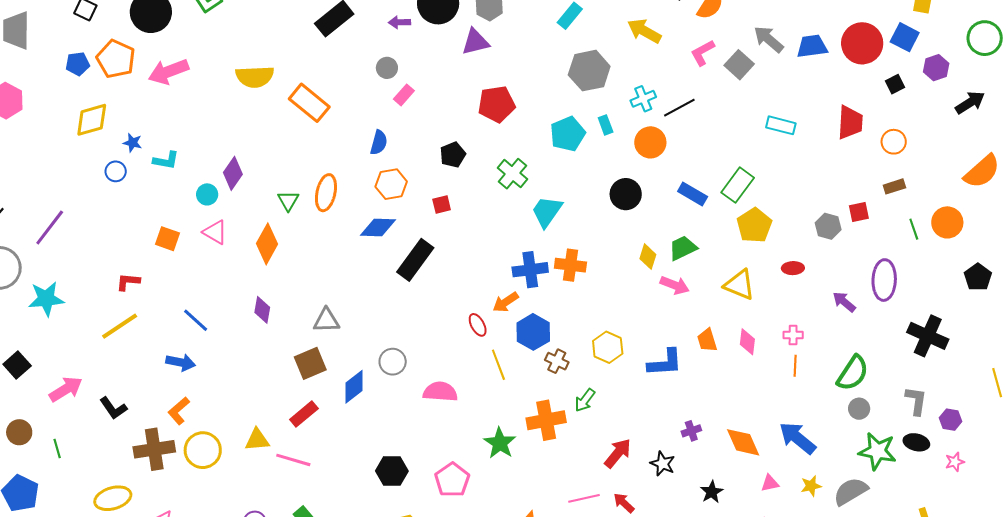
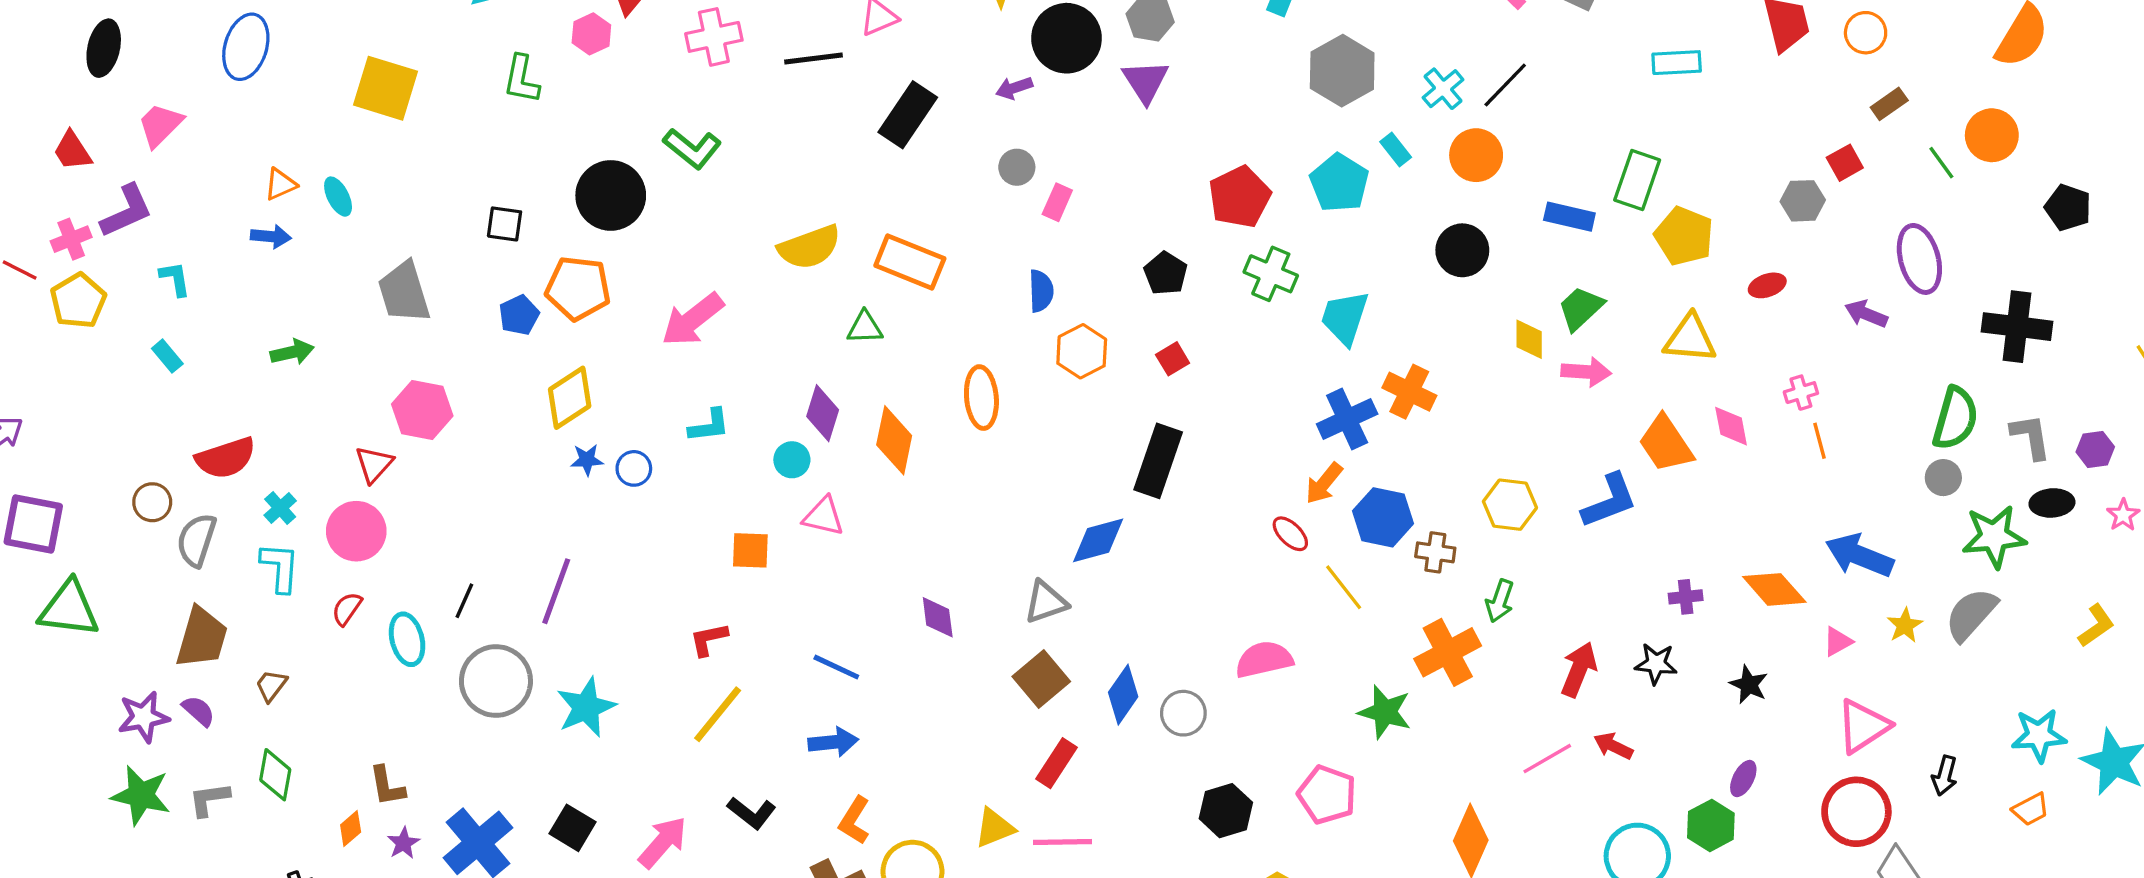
purple triangle: (475, 42) -> (1145, 81), turned -32
pink arrow: (168, 72) -> (693, 320), moved
red pentagon: (497, 104) -> (1240, 197), moved
blue star: (133, 143) -> (587, 460), moved
green triangle: (288, 201) -> (865, 328), moved, turned -45
blue diamond: (378, 228) -> (1098, 540), moved
orange diamond: (267, 244) -> (894, 440), moved
orange cross: (570, 265) -> (1409, 392), turned 36
orange trapezoid: (707, 340) -> (1666, 444), size x1.5
gray circle: (393, 362) -> (1183, 713), moved
green semicircle: (853, 373) -> (1955, 418), moved
black L-shape: (113, 408) -> (752, 813), moved
purple cross: (691, 431) -> (1686, 597), turned 30

